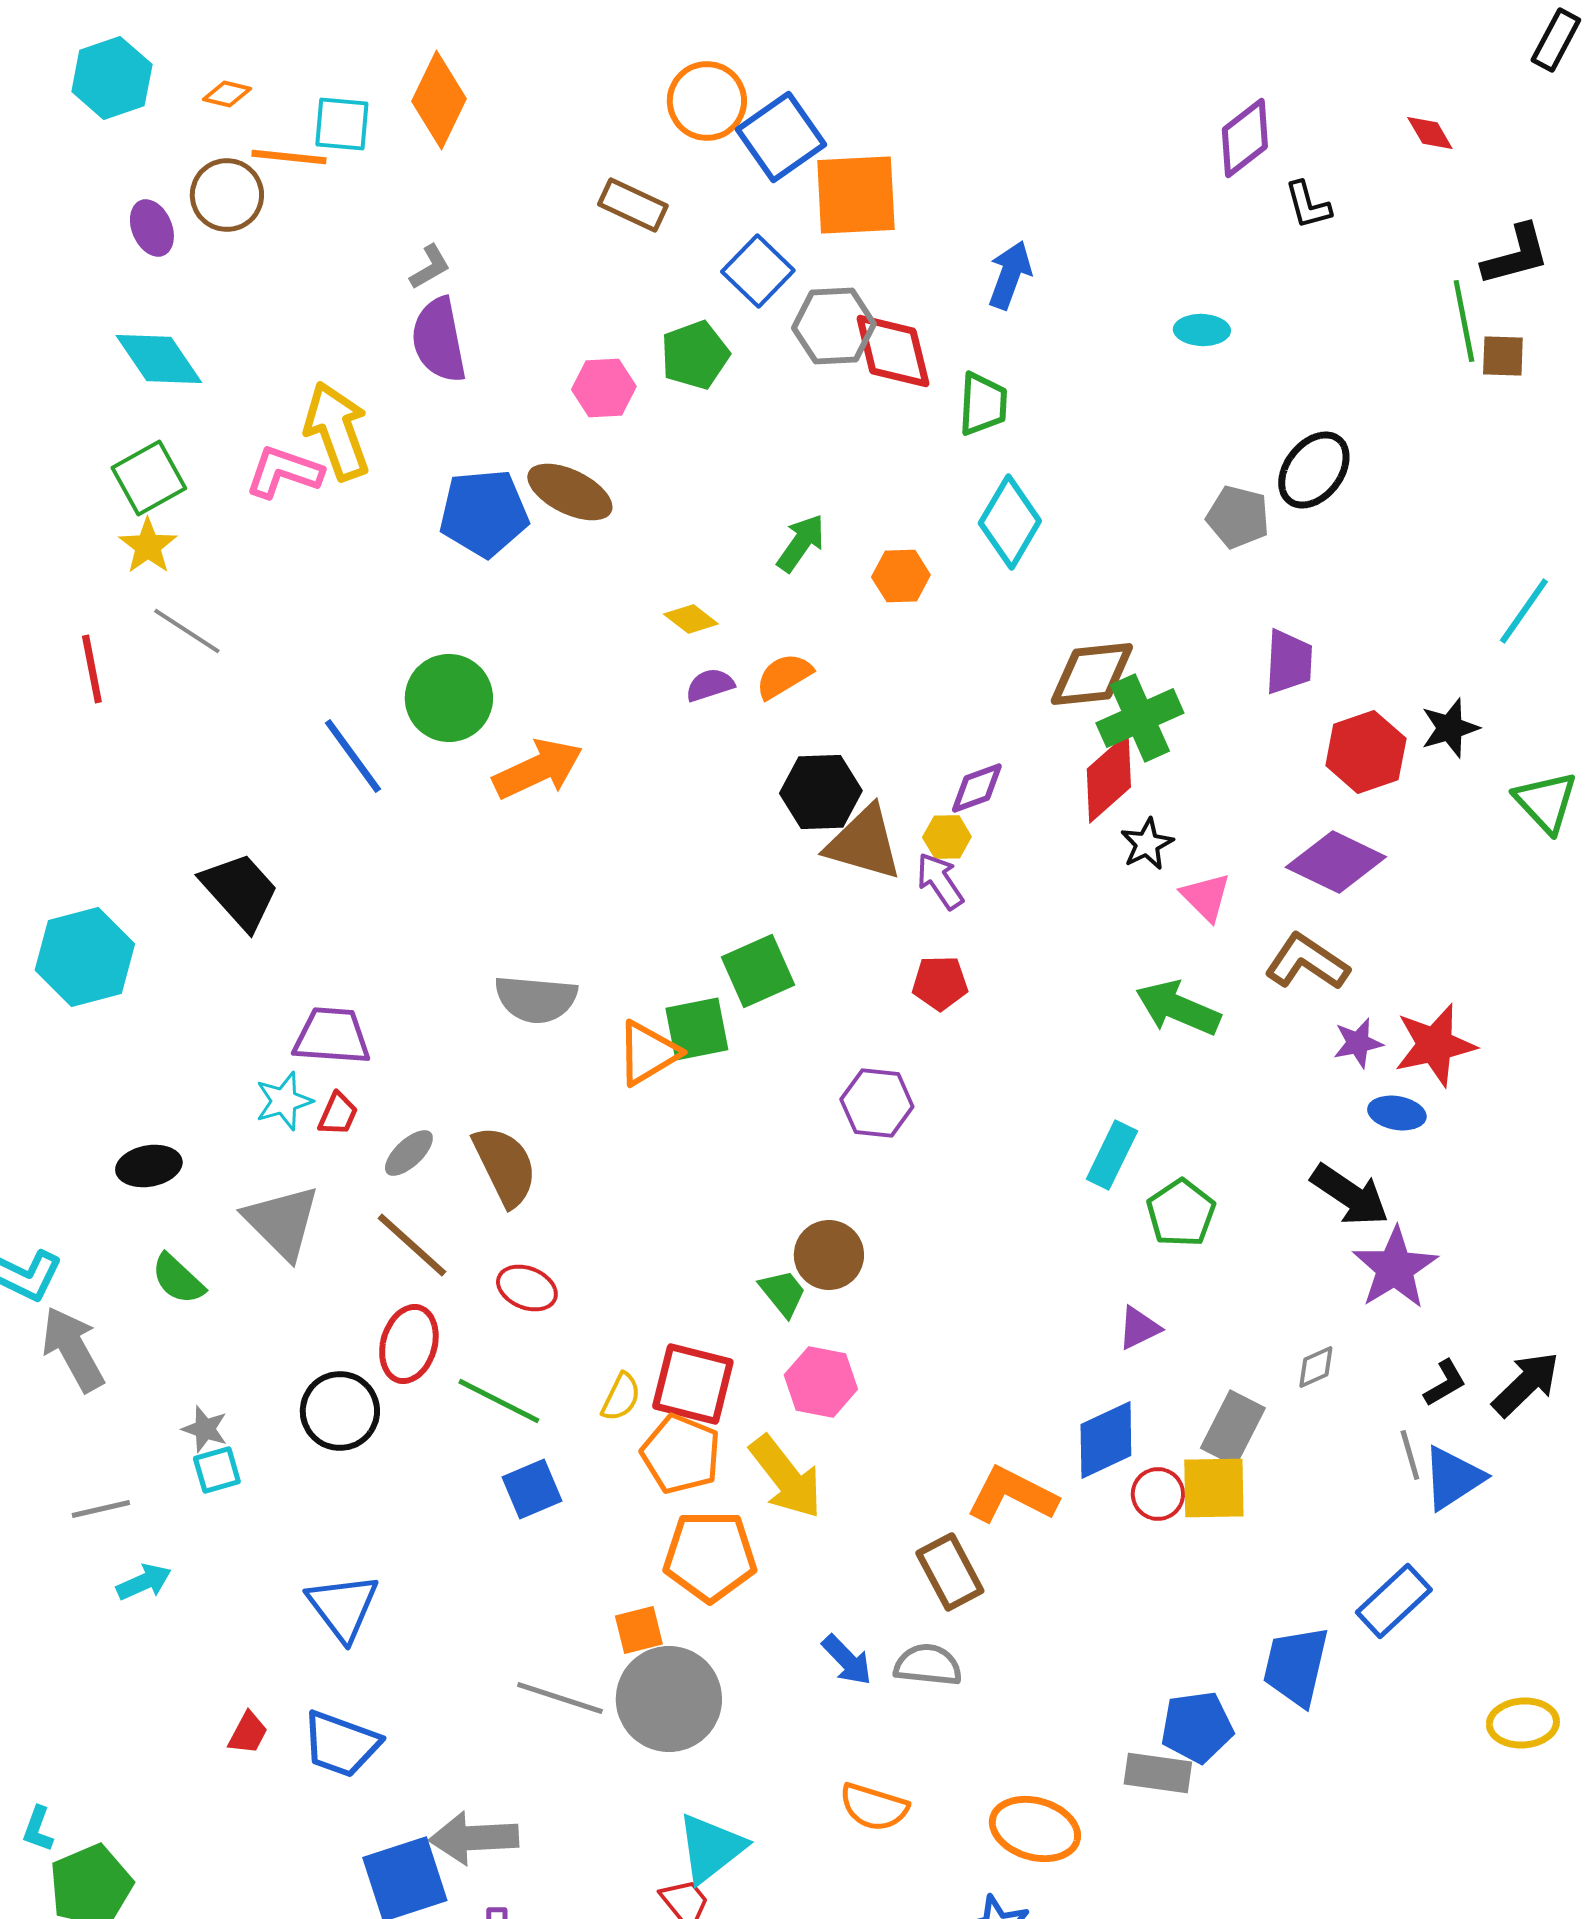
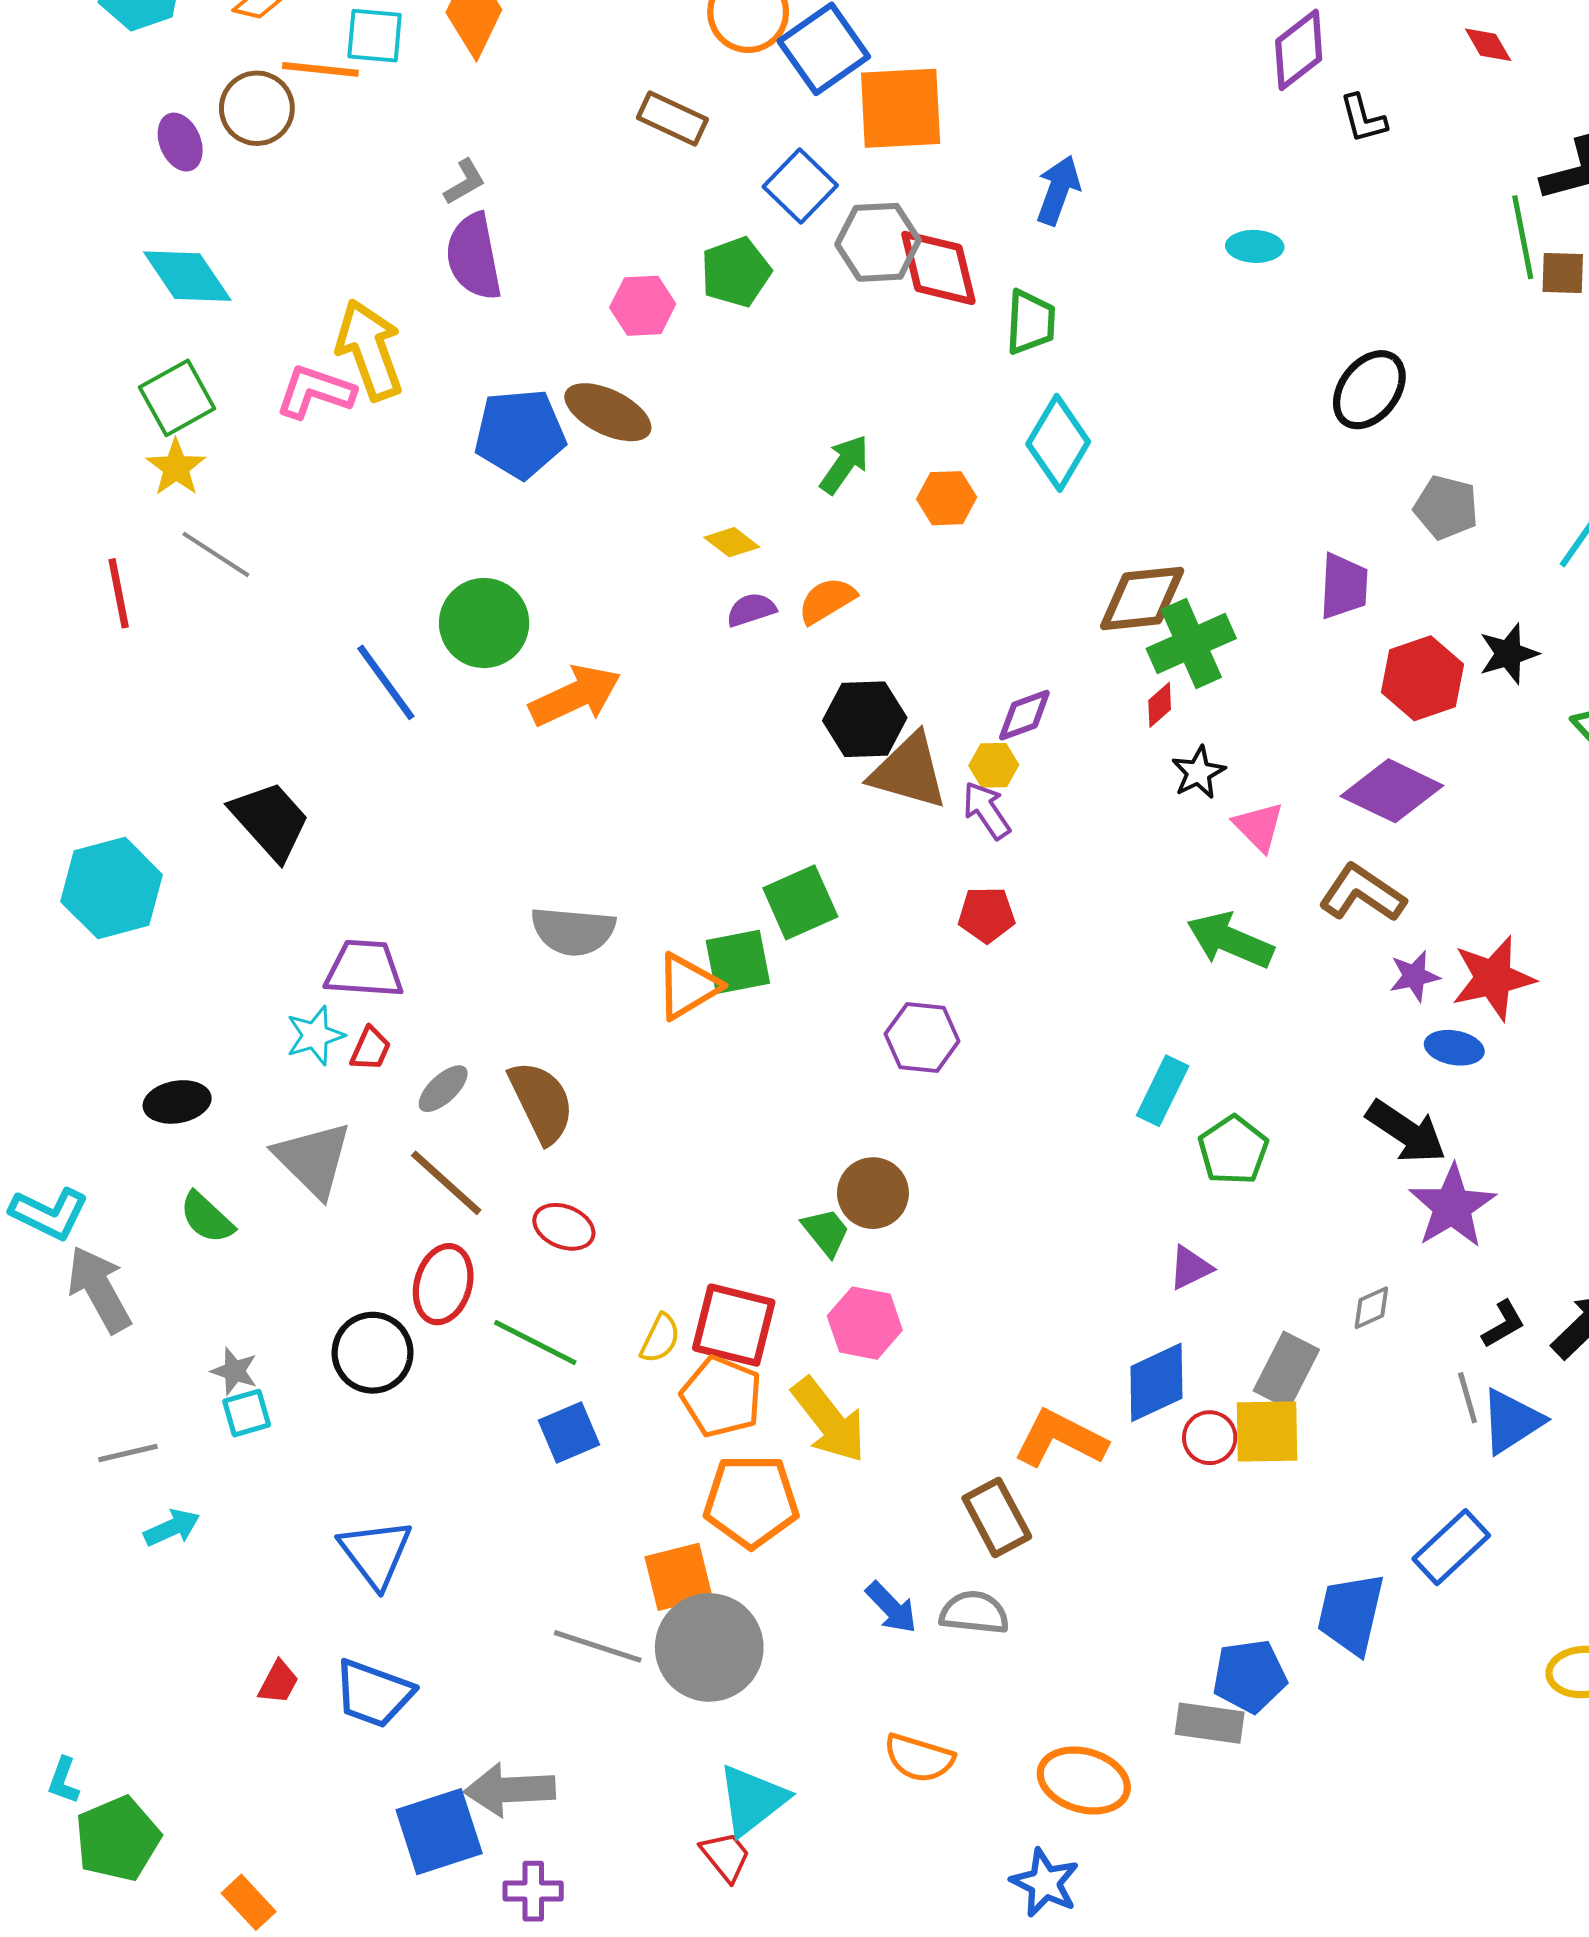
gray pentagon: (1238, 517) -> (1446, 507), moved
red diamond: (1109, 778) -> (1160, 705), size x0.5
orange square: (639, 1630) -> (679, 1577), size x1.4

